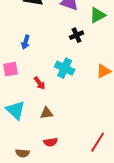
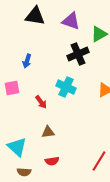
black cross: (77, 35) -> (78, 54), size x1.5
cyan triangle: (16, 110) -> (17, 147), moved

